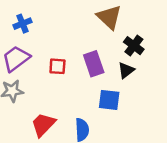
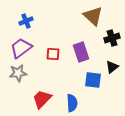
black cross: (134, 46) -> (112, 38), turned 35
black triangle: (126, 70) -> (112, 67), moved

